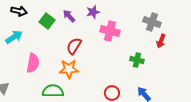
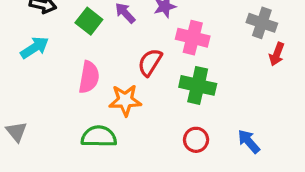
red semicircle: (74, 46) -> (150, 62), moved
green cross: (137, 60) -> (198, 85), moved, size x1.5
pink semicircle: (33, 63) -> (89, 77), moved

